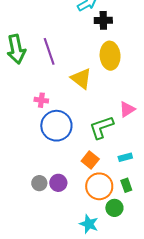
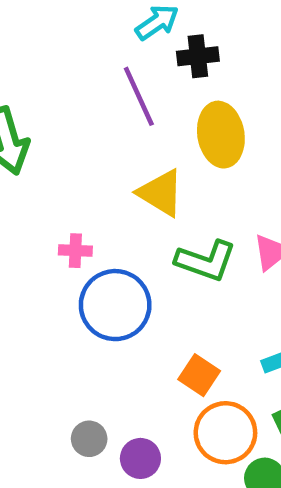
purple line: (49, 51) -> (139, 96), moved
green L-shape: (101, 127) -> (206, 261), moved, turned -136
purple circle: (58, 183) -> (140, 458), moved

